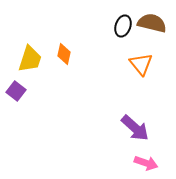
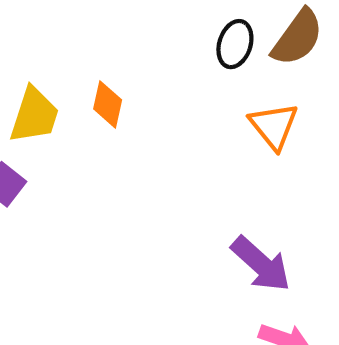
brown semicircle: (152, 23) -> (297, 38), turned 112

